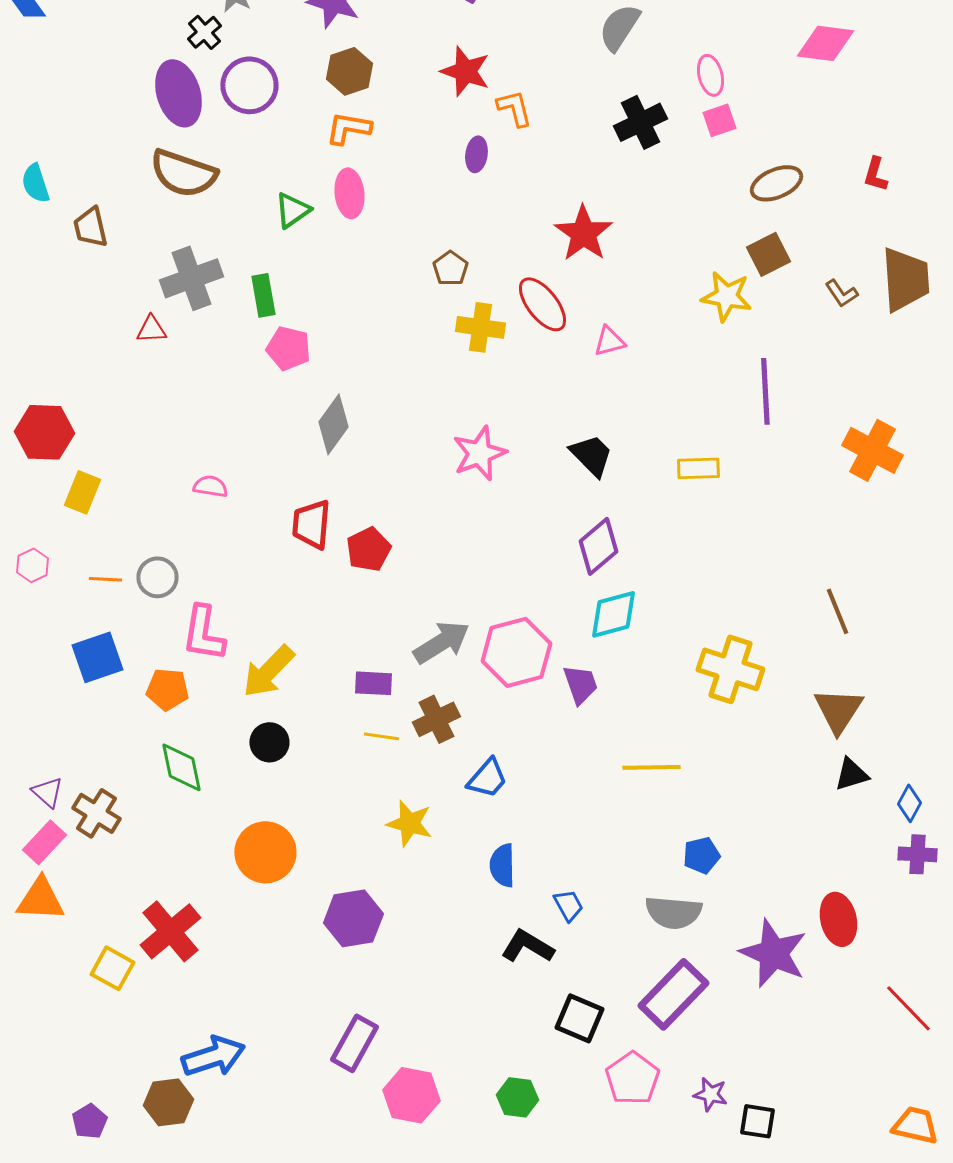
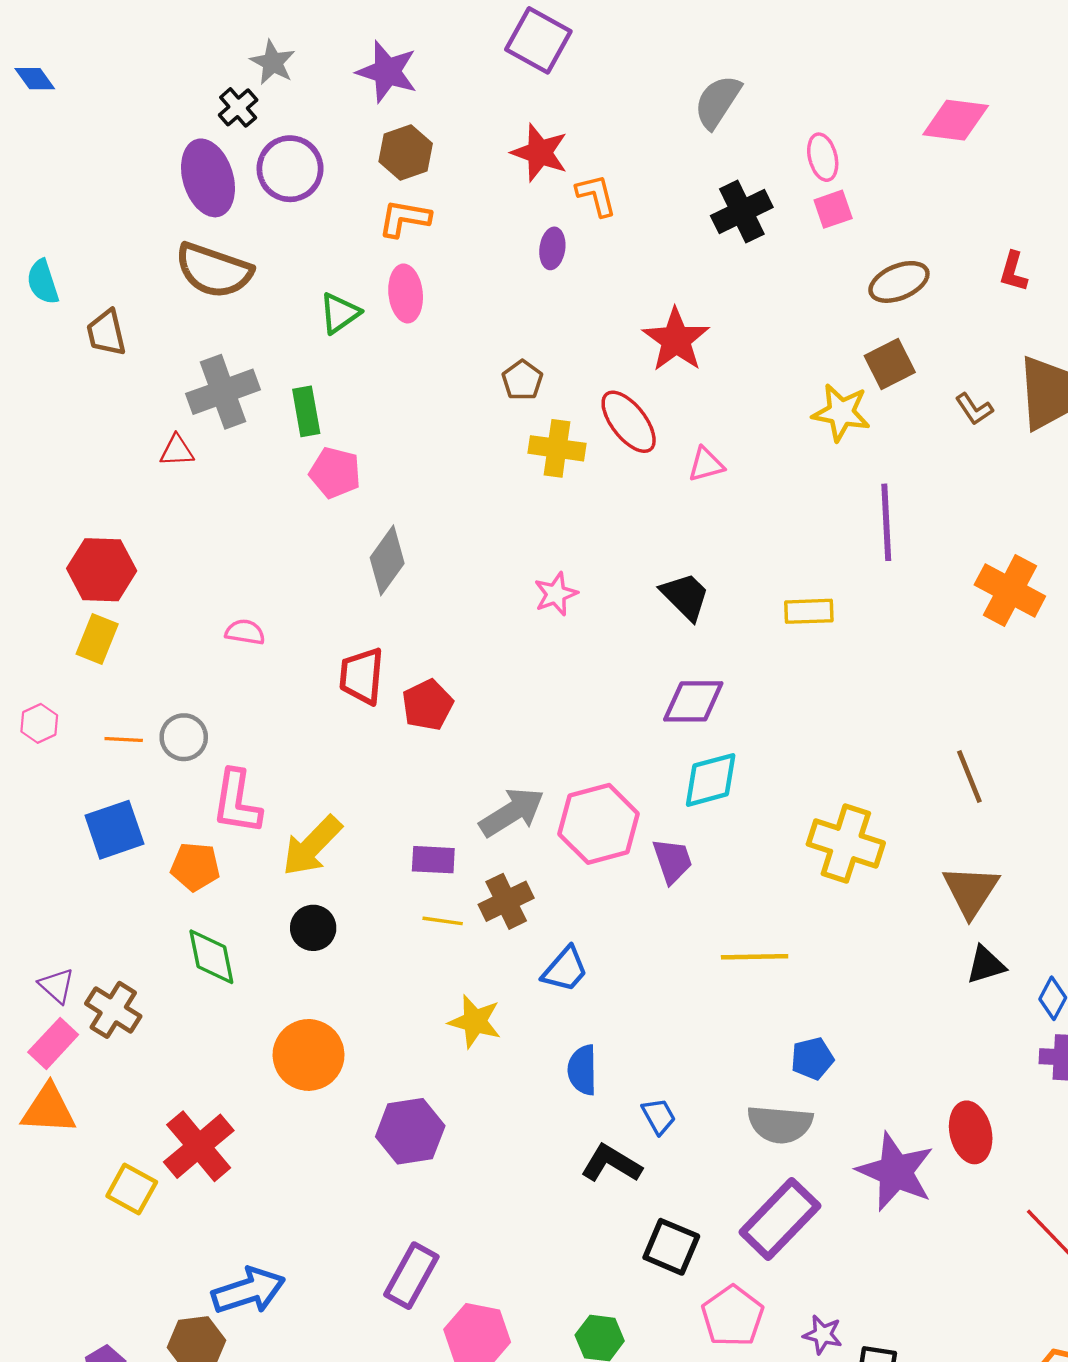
red hexagon: (44, 432) -> (102, 570), moved
pink star: (479, 453) -> (556, 594), size x0.7
purple diamond: (598, 546) -> (693, 701), turned 40

